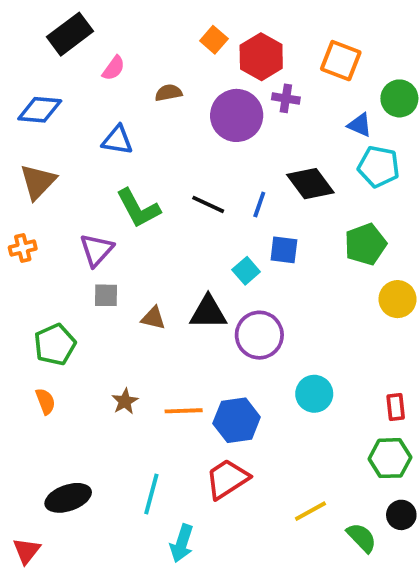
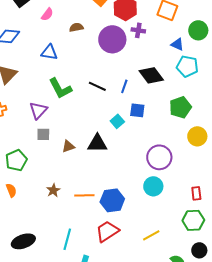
brown triangle: (153, 318) -> (68, 146), turned -32
purple circle: (259, 335) -> (159, 157), moved
yellow line: (310, 511) -> (151, 235), moved

